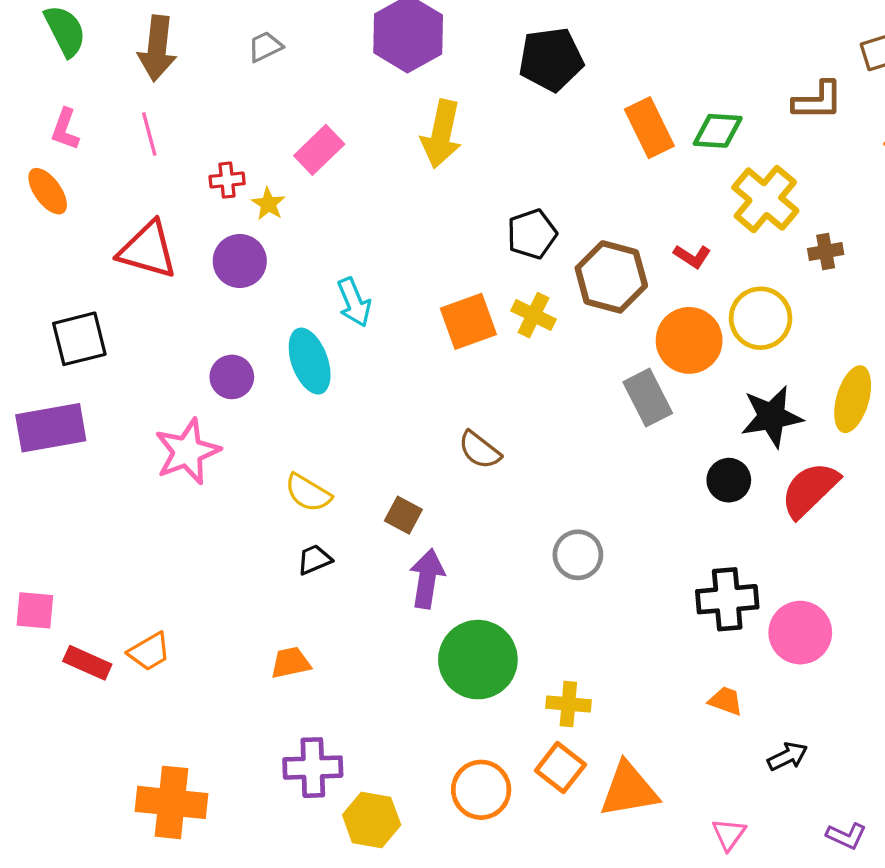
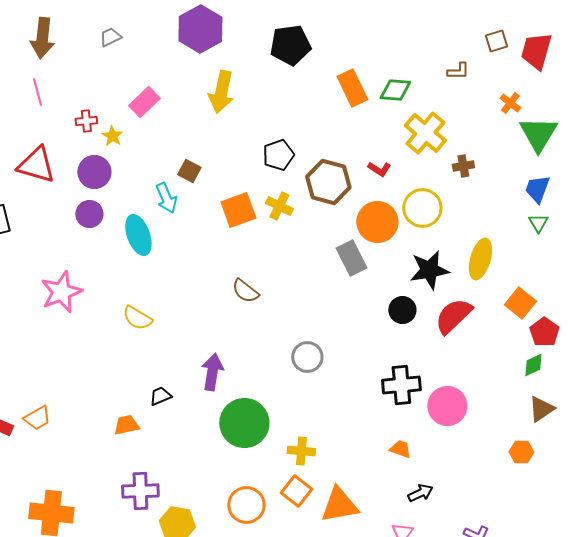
brown L-shape: (818, 101) -> (458, 71), size x0.7
purple circle: (232, 377) -> (89, 214), moved
brown square: (403, 515) -> (189, 171), moved
black trapezoid: (314, 560) -> (160, 396), moved
black arrow: (788, 756) -> (420, 493), moved

